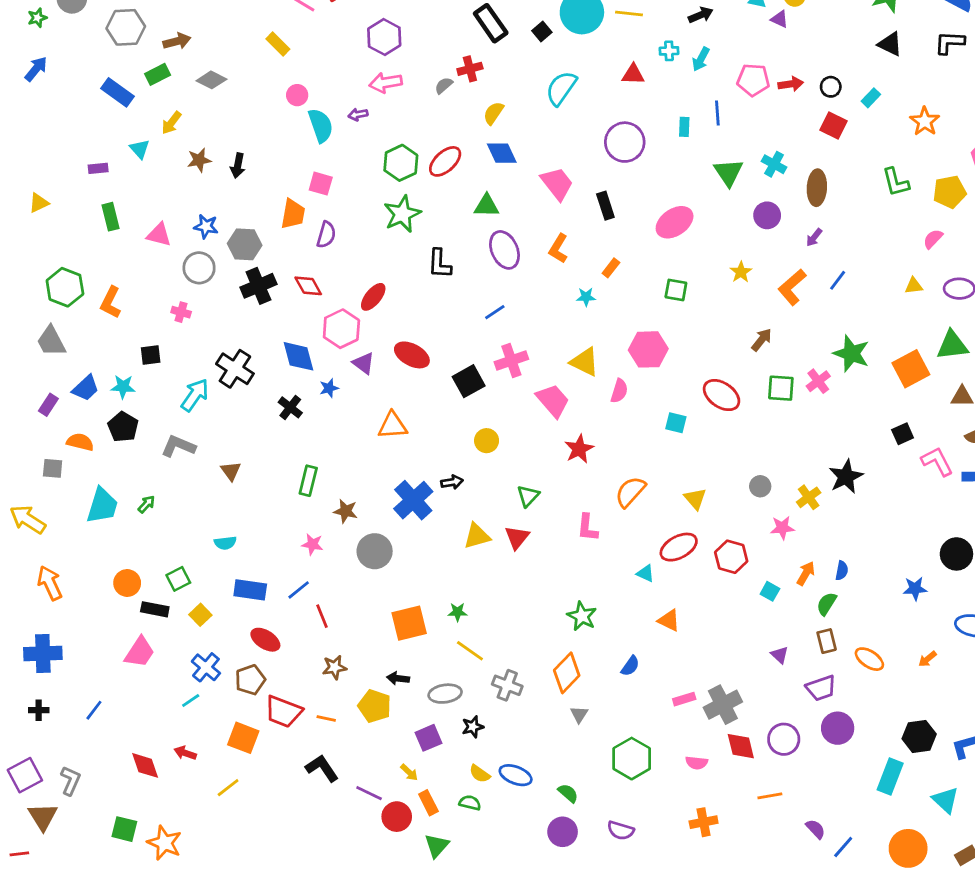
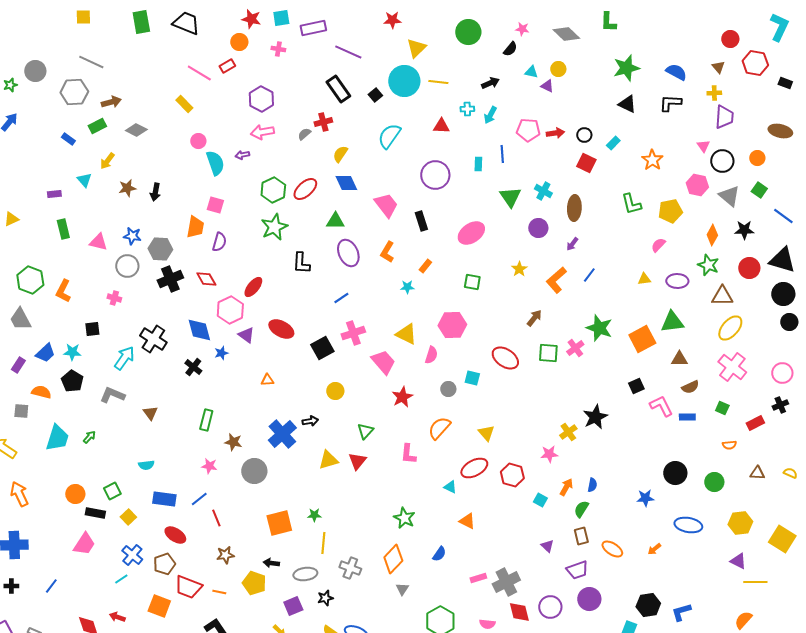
blue rectangle: (117, 92) -> (68, 139), size x0.6
orange triangle: (393, 425) -> (267, 380), size x0.6
gray circle: (760, 486) -> (448, 389), moved
yellow line: (470, 651) -> (323, 543), turned 60

